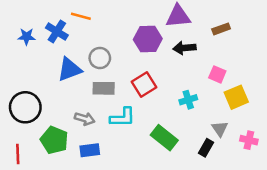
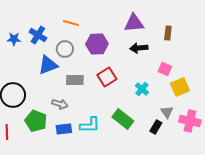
orange line: (81, 16) -> (71, 23), moved
brown rectangle: (221, 29) -> (168, 33), turned -64
purple hexagon: (148, 39) -> (97, 44), moved
gray circle: (100, 58) -> (65, 49), moved
cyan cross: (188, 100) -> (142, 89), turned -32
cyan L-shape: (123, 117) -> (90, 125), moved
pink cross: (249, 140) -> (190, 121), size x1.5

